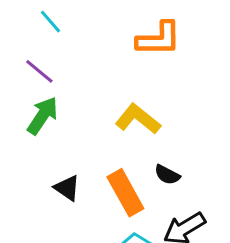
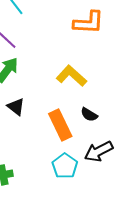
black triangle: (67, 188) -> (16, 107), moved

